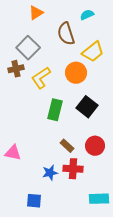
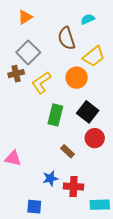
orange triangle: (36, 13) -> (25, 17), moved
red circle: (95, 146) -> (95, 138), moved
red cross: (73, 169) -> (74, 186), moved

